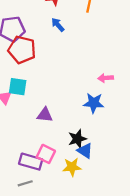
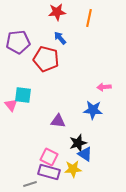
red pentagon: (22, 50) -> (46, 59), moved
purple triangle: (45, 115) -> (58, 121), moved
purple rectangle: (31, 162) -> (49, 172), moved

